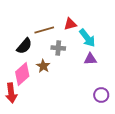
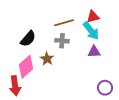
red triangle: (70, 24) -> (93, 17), moved
brown line: (44, 30) -> (64, 23), moved

